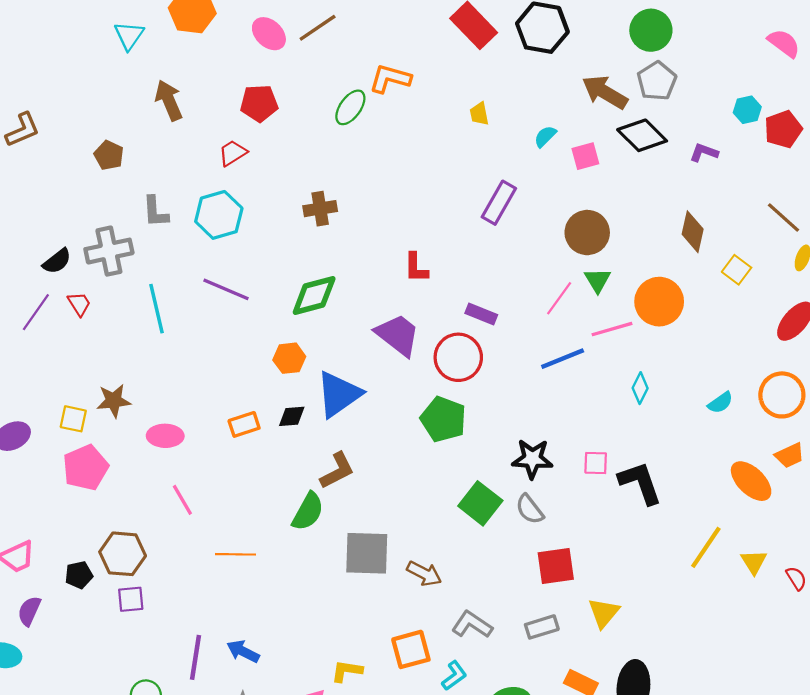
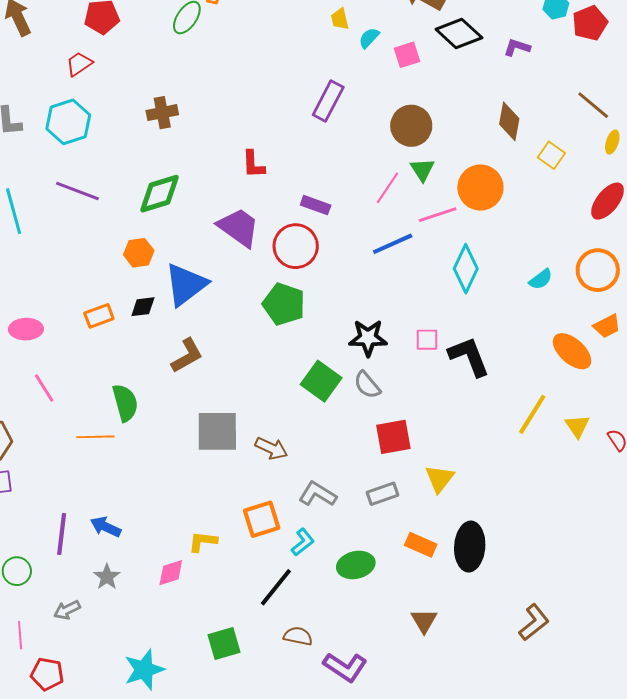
yellow trapezoid: (479, 114) -> (340, 19), moved
cyan diamond: (640, 388) -> (466, 269), size x1.6
green semicircle: (308, 512) -> (125, 403), moved, turned -42

